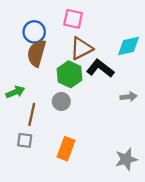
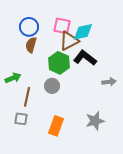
pink square: (73, 19) -> (62, 26), moved
cyan diamond: (129, 46) -> (83, 32), moved
brown semicircle: (37, 53) -> (31, 45), size x0.7
gray star: (126, 159) -> (95, 121), moved

